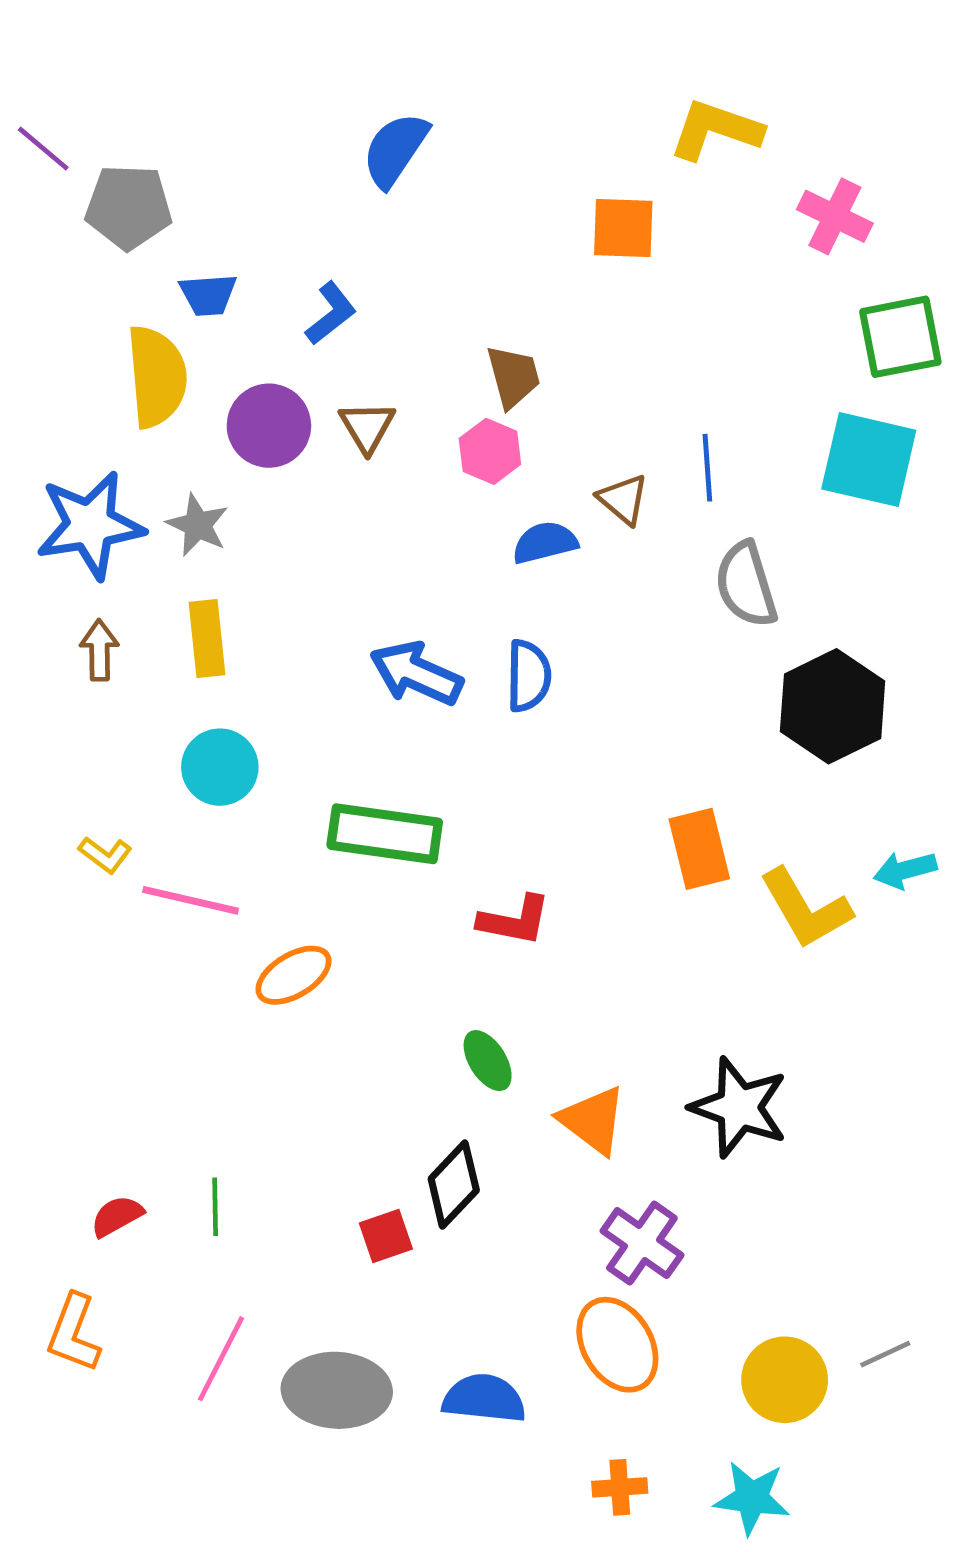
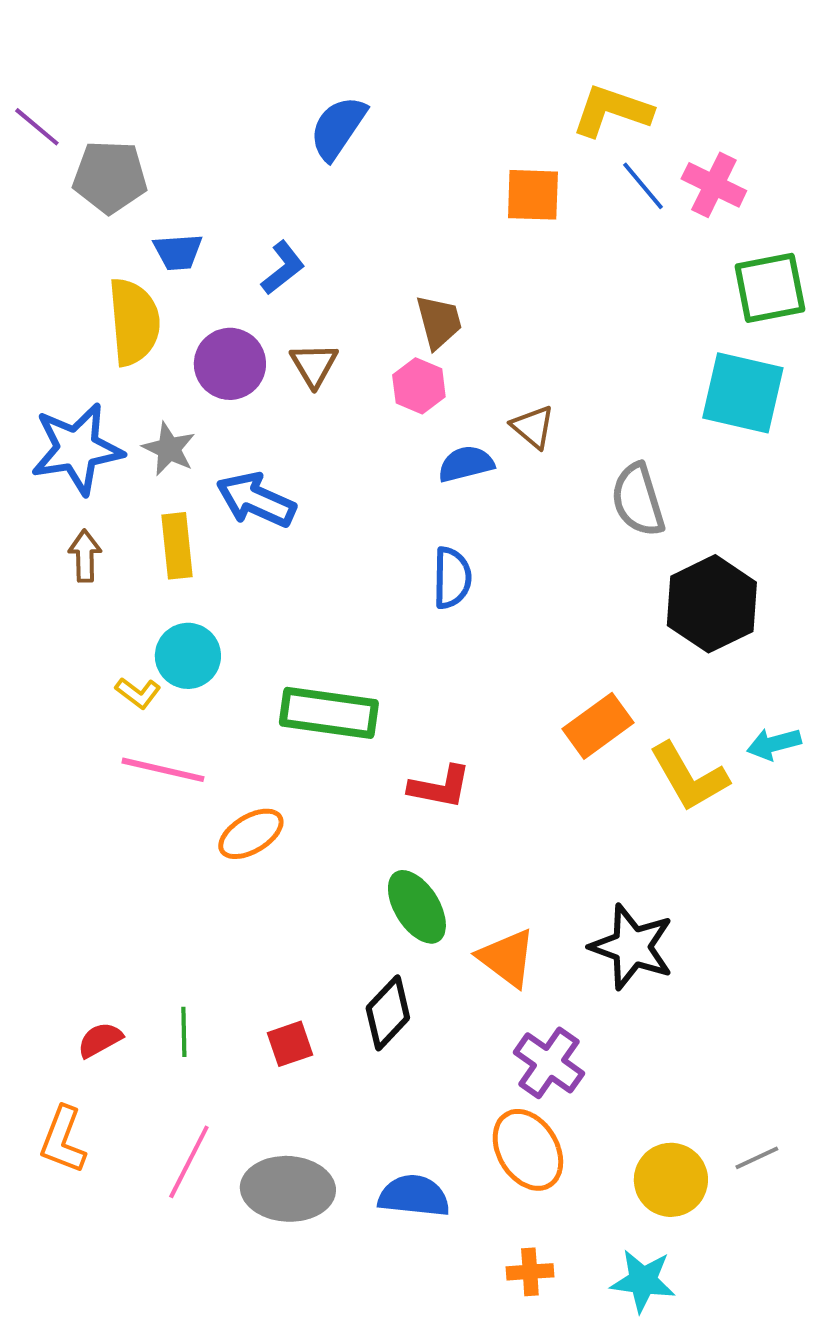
blue line: (707, 468) -> (643, 186), moved, turned -36
blue arrow: (416, 674) -> (256, 500), moved
orange rectangle: (699, 849) -> (598, 726), turned 68
yellow L-shape: (105, 855) -> (138, 693), moved
green ellipse: (488, 1061) -> (417, 907), size x1.4
red square: (386, 1236) -> (290, 1044), moved

